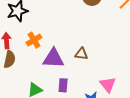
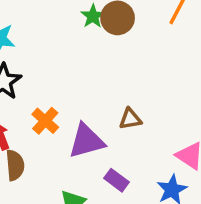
purple rectangle: (63, 85) -> (117, 180), turned -40

